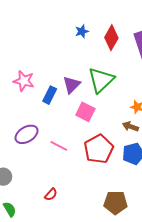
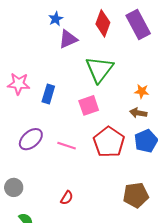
blue star: (82, 31) -> (56, 19), moved
purple triangle: (72, 85) -> (68, 39), moved, turned 30
pink square: (85, 112) -> (89, 105), turned -36

